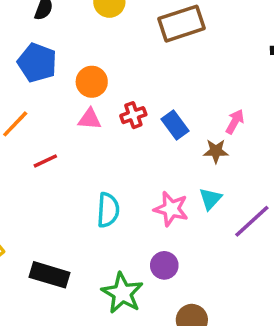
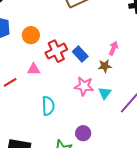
red cross: (133, 115) -> (56, 51), size x1.5
pink triangle: (90, 119) -> (34, 69), moved
pink star: (171, 209) -> (84, 86), moved

